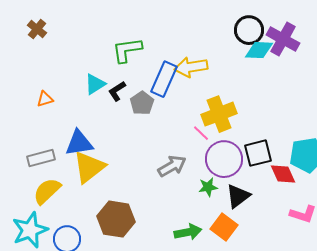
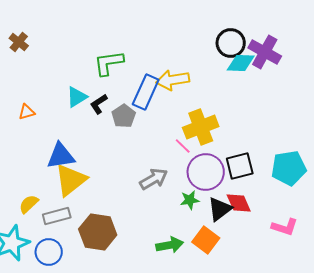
gray rectangle: (41, 158) -> (57, 216), moved
red diamond: (283, 174) -> (239, 203), moved
yellow semicircle: (47, 191) -> (29, 204), size x0.7

